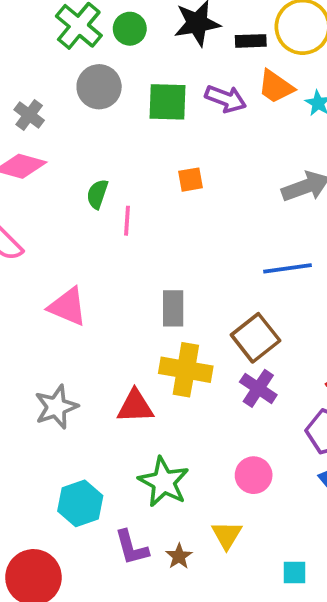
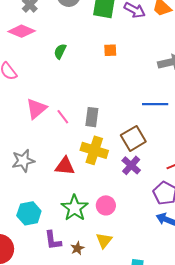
pink line: (127, 221) -> (63, 117), moved, turned -49
pink triangle: (68, 307) -> (36, 109), turned 50
pink circle: (254, 475) -> (106, 205), moved

